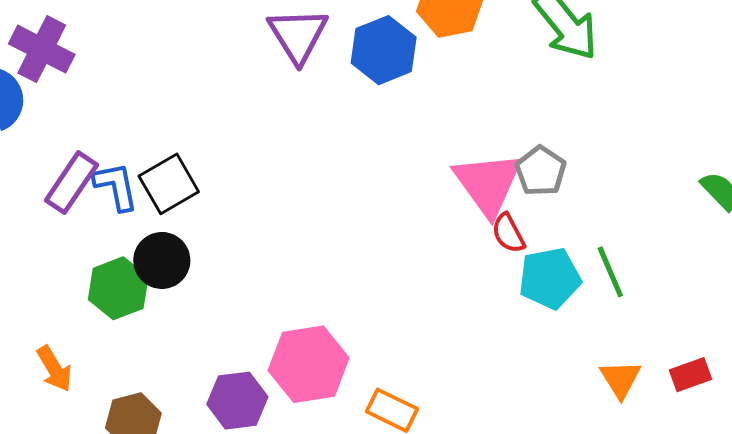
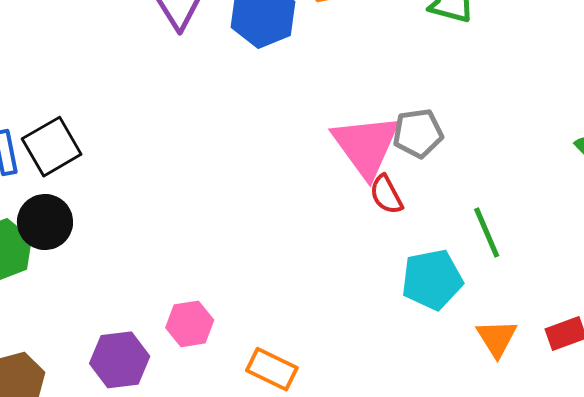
gray pentagon: (541, 171) -> (418, 133), turned 30
cyan pentagon: (550, 278) -> (432, 280), moved
pink hexagon: (309, 364) -> (190, 324), size x0.6

